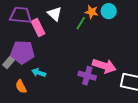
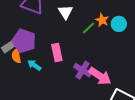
pink rectangle: (38, 27) -> (57, 53), moved
purple cross: (87, 76) -> (83, 70), moved
orange semicircle: (21, 87) -> (16, 56), moved

